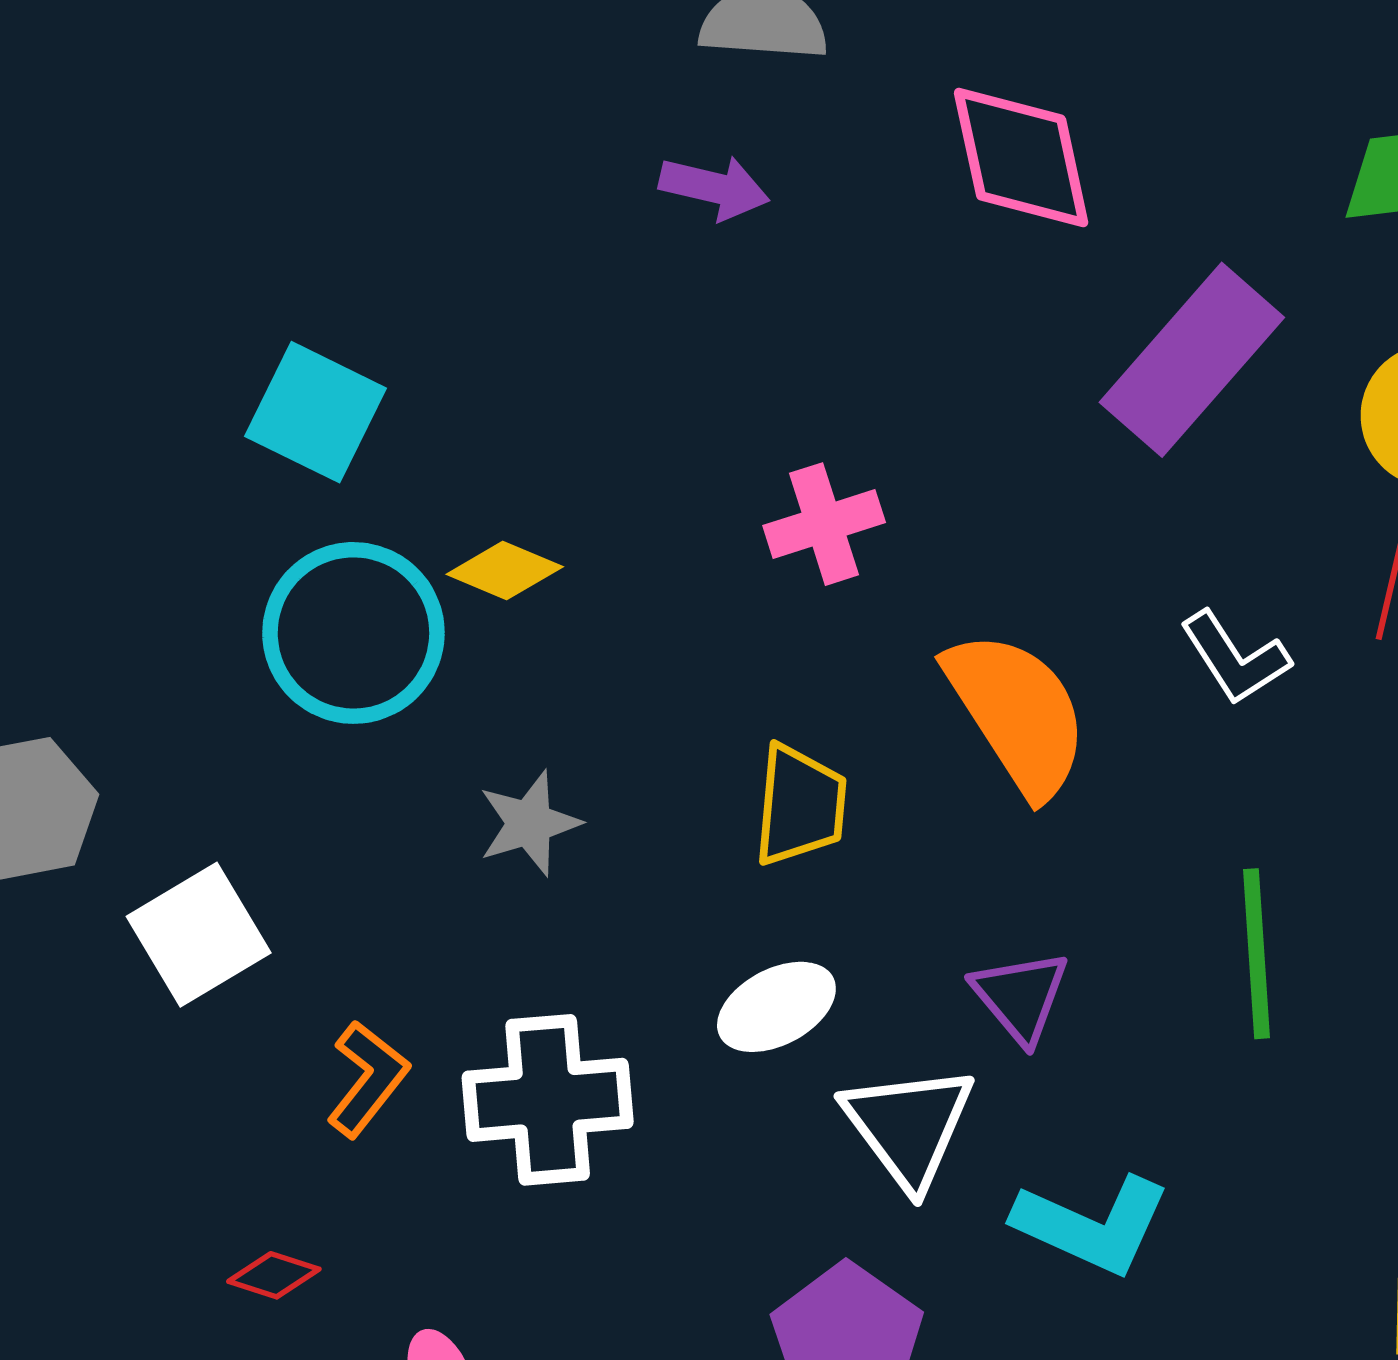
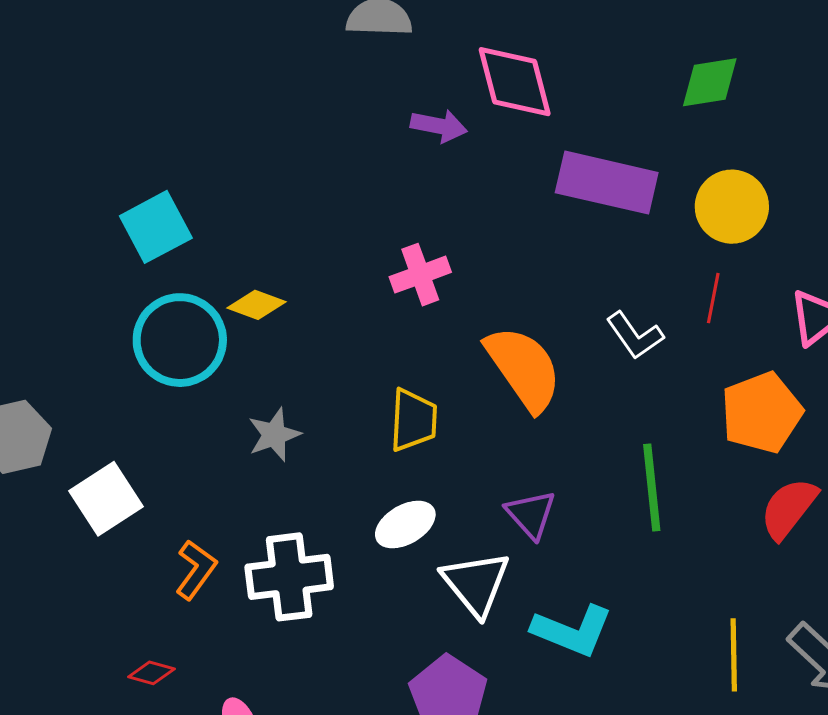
purple arrow: (714, 188) -> (439, 126), moved
purple rectangle: (1192, 360) -> (607, 183), turned 64
cyan square: (315, 412) -> (156, 227), turned 38

